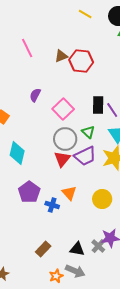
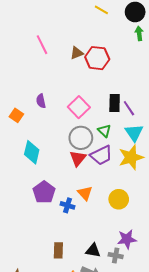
purple semicircle: (35, 95) -> (41, 101), moved, turned -40
gray cross: (98, 246) -> (116, 256), moved, turned -32
brown rectangle: (43, 249) -> (58, 250), turned -42

